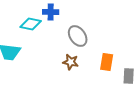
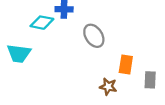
brown star: (71, 62) -> (108, 87), moved

